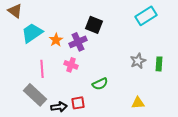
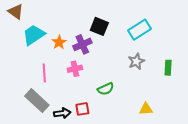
cyan rectangle: (146, 16) -> (139, 30), moved
gray star: (138, 61) -> (136, 61), moved
pink cross: (71, 65) -> (75, 69), turned -32

